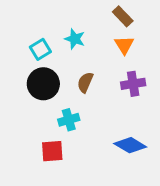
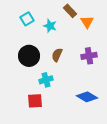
brown rectangle: (123, 16) -> (70, 11), moved
orange triangle: (124, 45) -> (87, 22), moved
cyan square: (40, 49) -> (27, 19), moved

